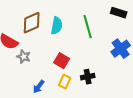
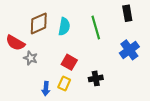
black rectangle: (119, 13) -> (127, 13), turned 63
yellow rectangle: (65, 82) -> (64, 84), moved
blue arrow: (39, 87) -> (46, 89), turned -32

